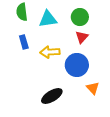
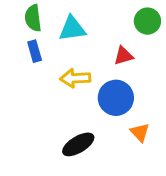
green circle: (80, 17) -> (147, 21), moved
red triangle: (82, 37) -> (123, 56), turned 32
blue rectangle: (24, 42) -> (35, 51), moved

